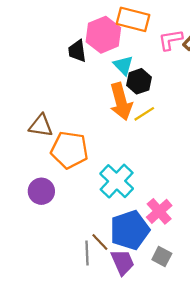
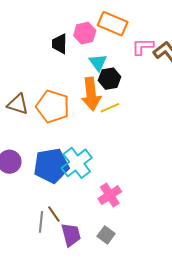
pink hexagon: (103, 35) -> (85, 33), size x0.7
orange pentagon: (69, 150) -> (53, 106), moved
blue pentagon: (130, 230) -> (51, 166), moved

